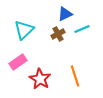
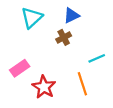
cyan line: (82, 29) -> (97, 58), moved
cyan triangle: (24, 30) -> (32, 18), moved

